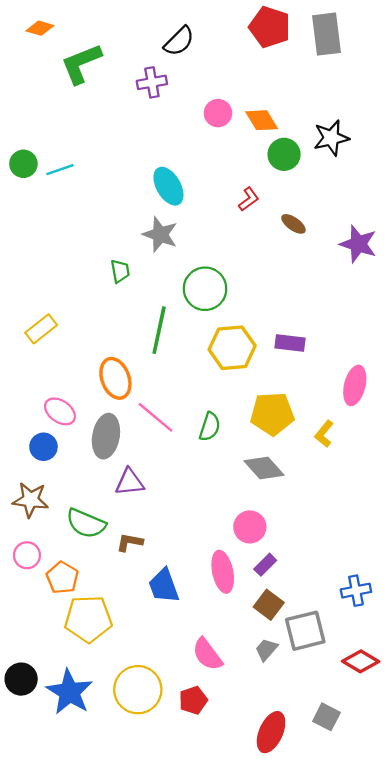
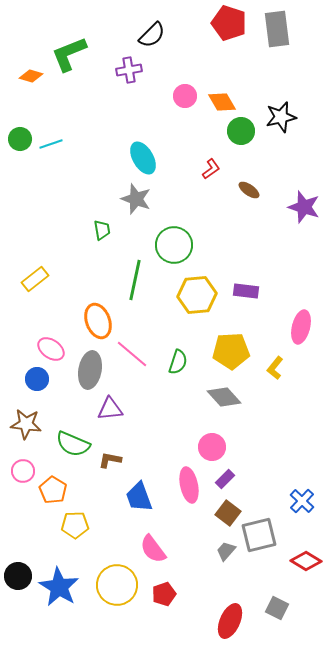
orange diamond: (40, 28) -> (31, 76), moved
blue cross: (356, 591) -> (302, 501), turned -35
yellow pentagon: (88, 619) -> (75, 525), size x0.7
pink semicircle: (207, 654) -> (153, 549), moved

